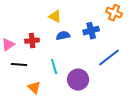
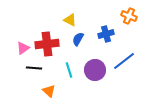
blue semicircle: (63, 36) -> (78, 39), turned -48
red cross: (32, 41) -> (47, 44), size x1.6
purple circle: (78, 80) -> (95, 70), moved

